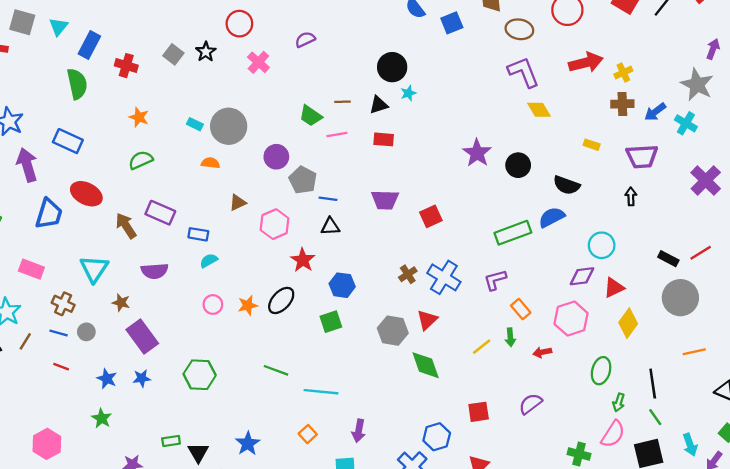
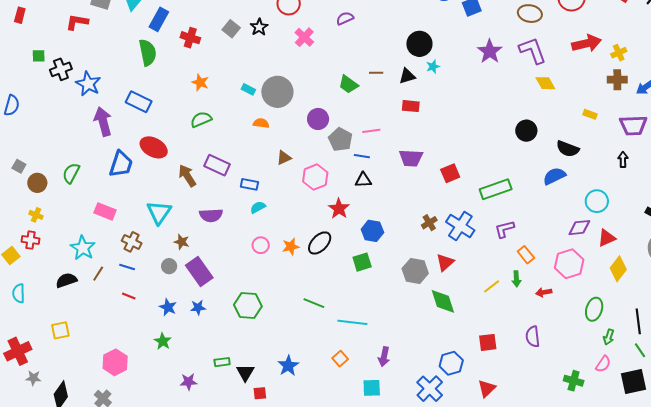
pink line: (337, 134) -> (371, 131), moved
purple star: (477, 153) -> (490, 51), moved
green rectangle: (513, 233) -> (496, 189), moved
gray circle: (86, 332) -> (169, 266), moved
purple semicircle: (530, 404) -> (533, 337), turned -60
pink semicircle: (613, 434) -> (603, 364), size x0.7

